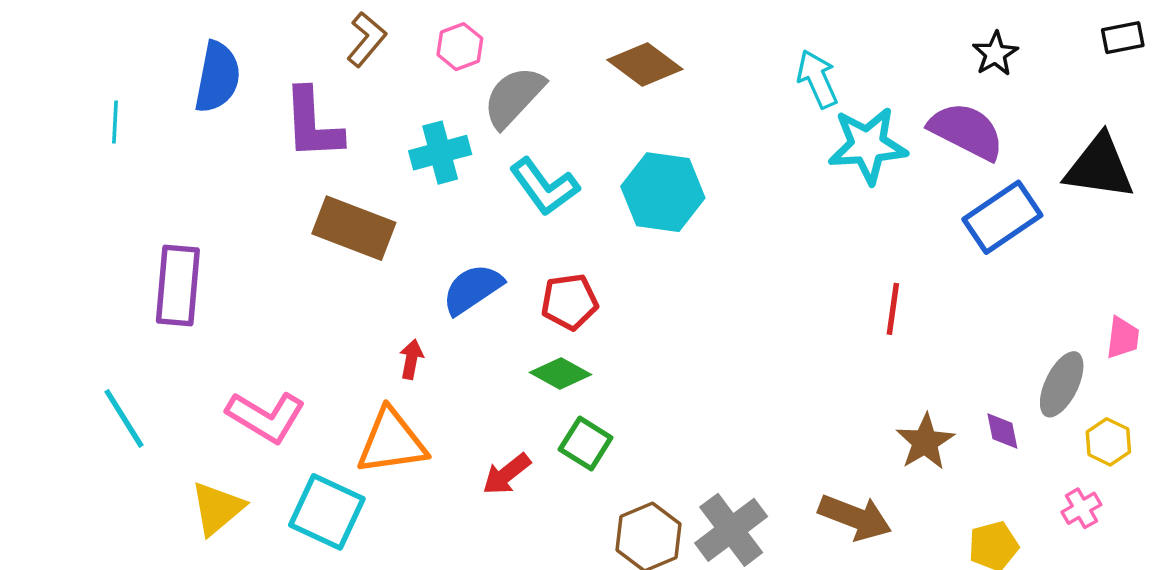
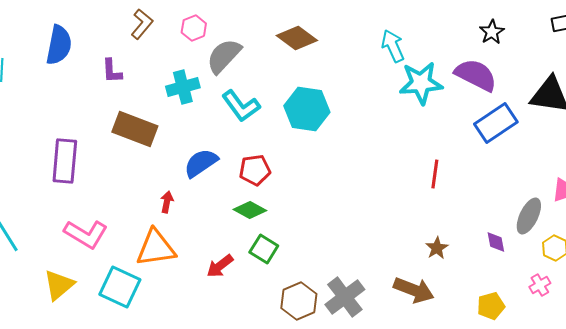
purple L-shape: (313, 124) -> (112, 71), size x0.6
purple rectangle: (178, 286) -> (65, 161), moved
brown star: (925, 442) -> (437, 248), moved, size x0.7

